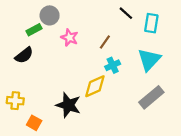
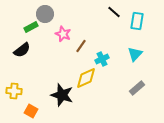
brown line: (105, 42) -> (81, 46), moved
cyan triangle: (149, 60) -> (135, 54), size x0.7
gray rectangle: (151, 97) -> (137, 88), size x0.7

